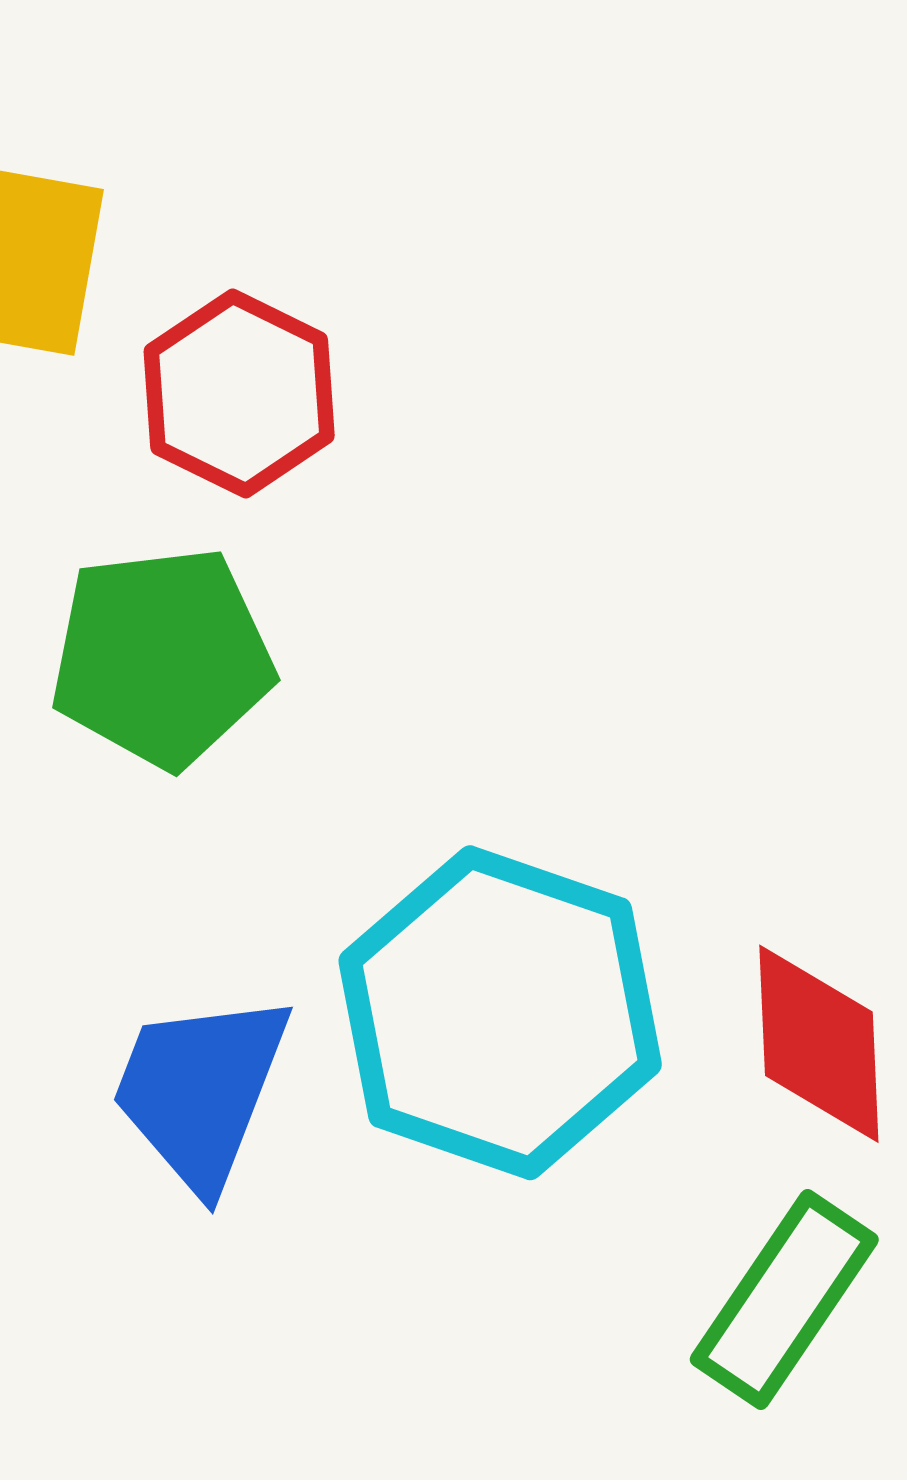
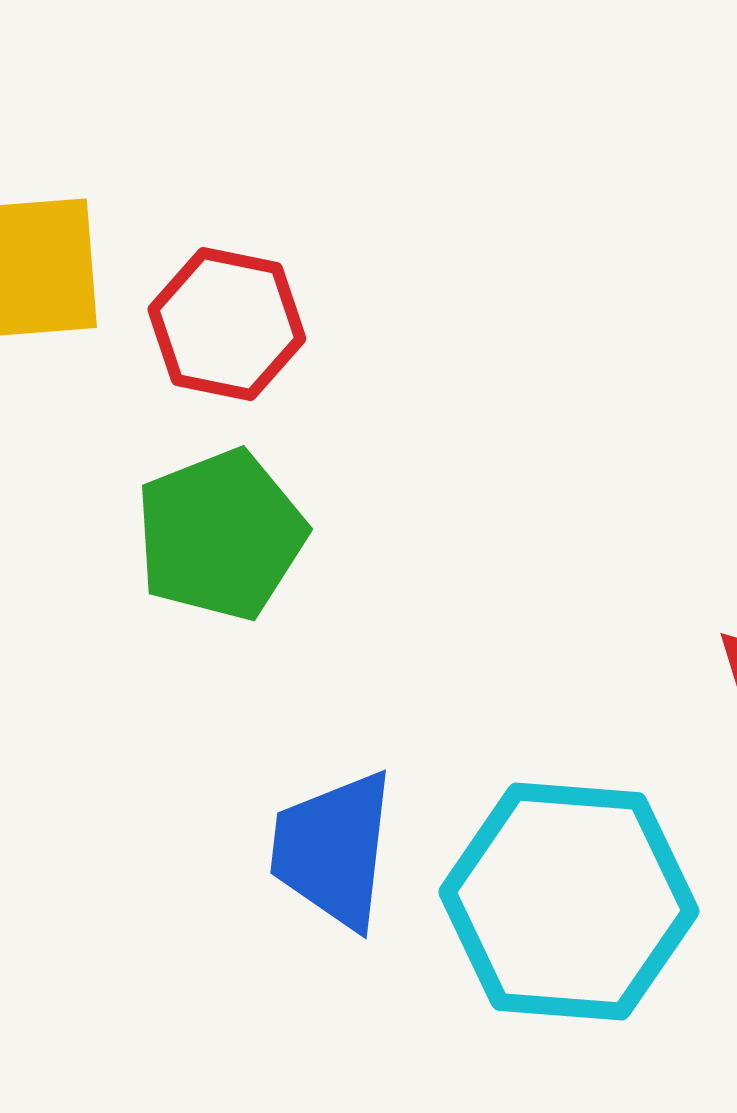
cyan hexagon: (500, 1013) -> (569, 901), moved

